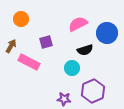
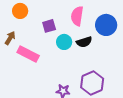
pink semicircle: (78, 24) -> (77, 16), turned -54
purple square: (46, 42) -> (49, 26), moved
cyan circle: (72, 68) -> (64, 42), moved

